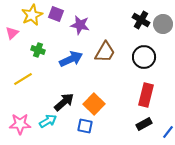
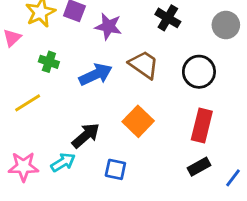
black cross: (141, 20) -> (168, 18), moved
brown trapezoid: (105, 52) -> (144, 65), turned -85
orange square: (94, 104) -> (138, 121), moved

